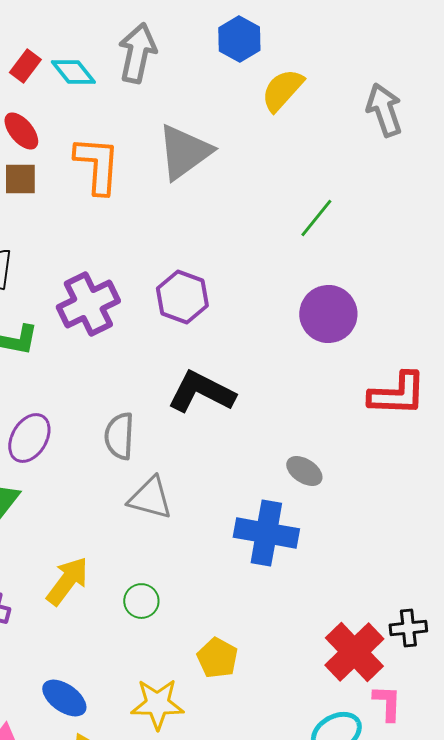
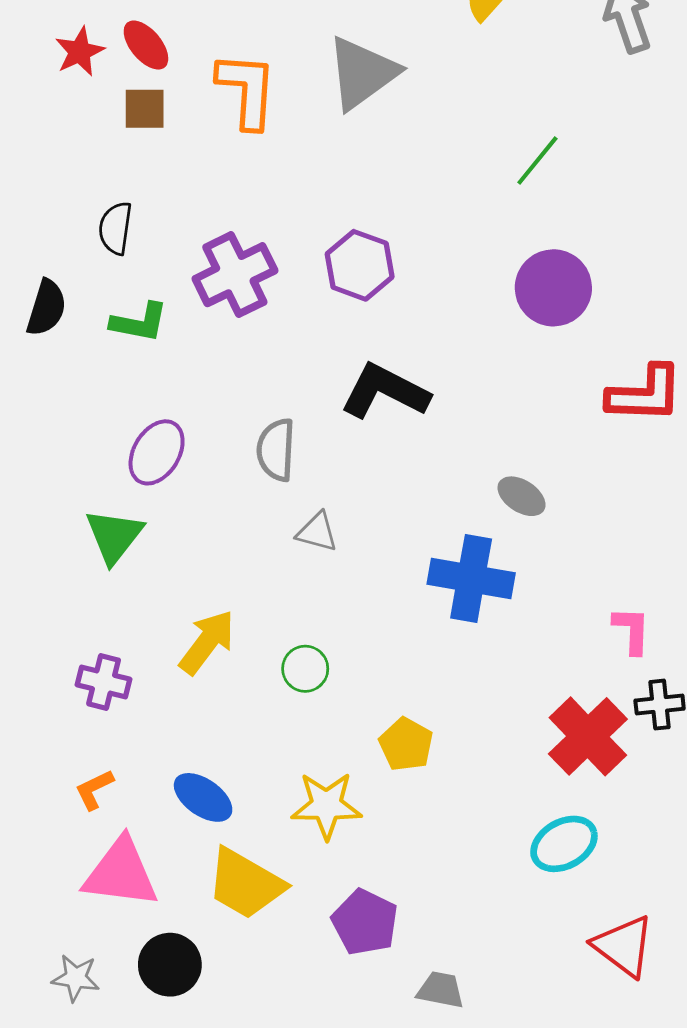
gray triangle: (150, 498) -> (317, 532), size x0.7
pink L-shape: (387, 703) -> (632, 630), moved

